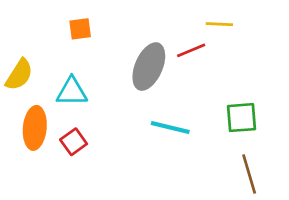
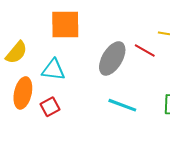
orange square: (80, 29) -> (65, 24), size x1.8
red line: (191, 50) -> (145, 51), turned 45

